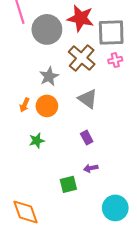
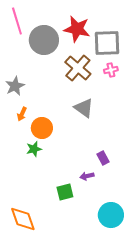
gray star: (49, 76) -> (15, 86), moved
orange circle: (47, 106) -> (42, 128), moved
purple rectangle: (87, 138) -> (103, 158), moved

